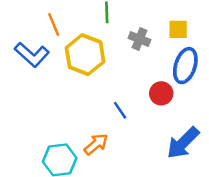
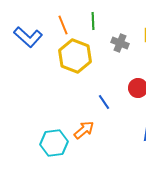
orange line: (54, 24) -> (63, 25), moved
blue L-shape: (32, 55) -> (28, 37), moved

